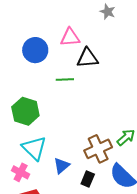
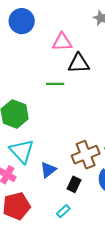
blue circle: (35, 50) -> (22, 21), moved

